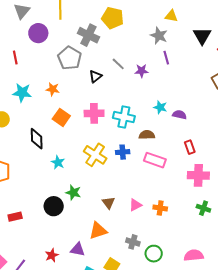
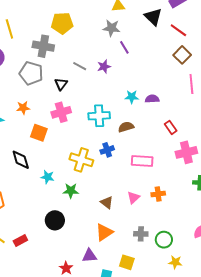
pink cross: (94, 113) -> (61, 112), moved
pink rectangle: (155, 160) -> (142, 161), moved
green star: (73, 192) -> (71, 191), moved

